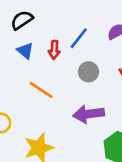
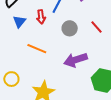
blue triangle: (25, 51) -> (19, 22), turned 40

